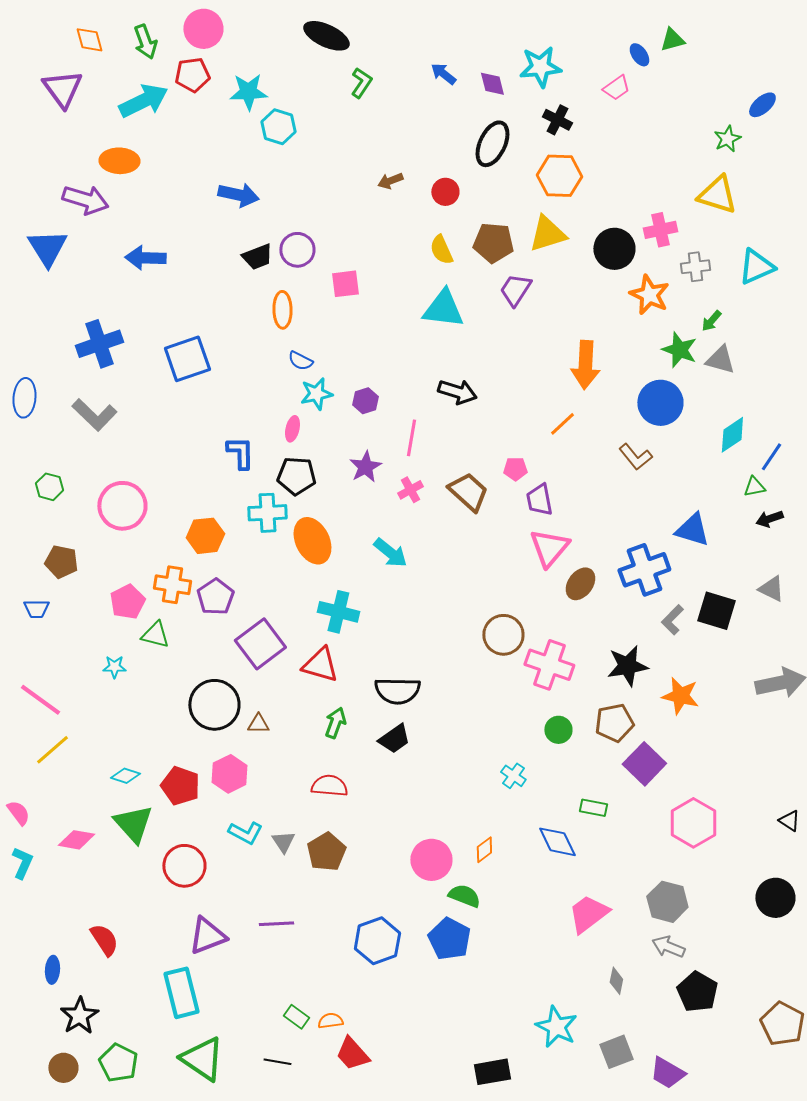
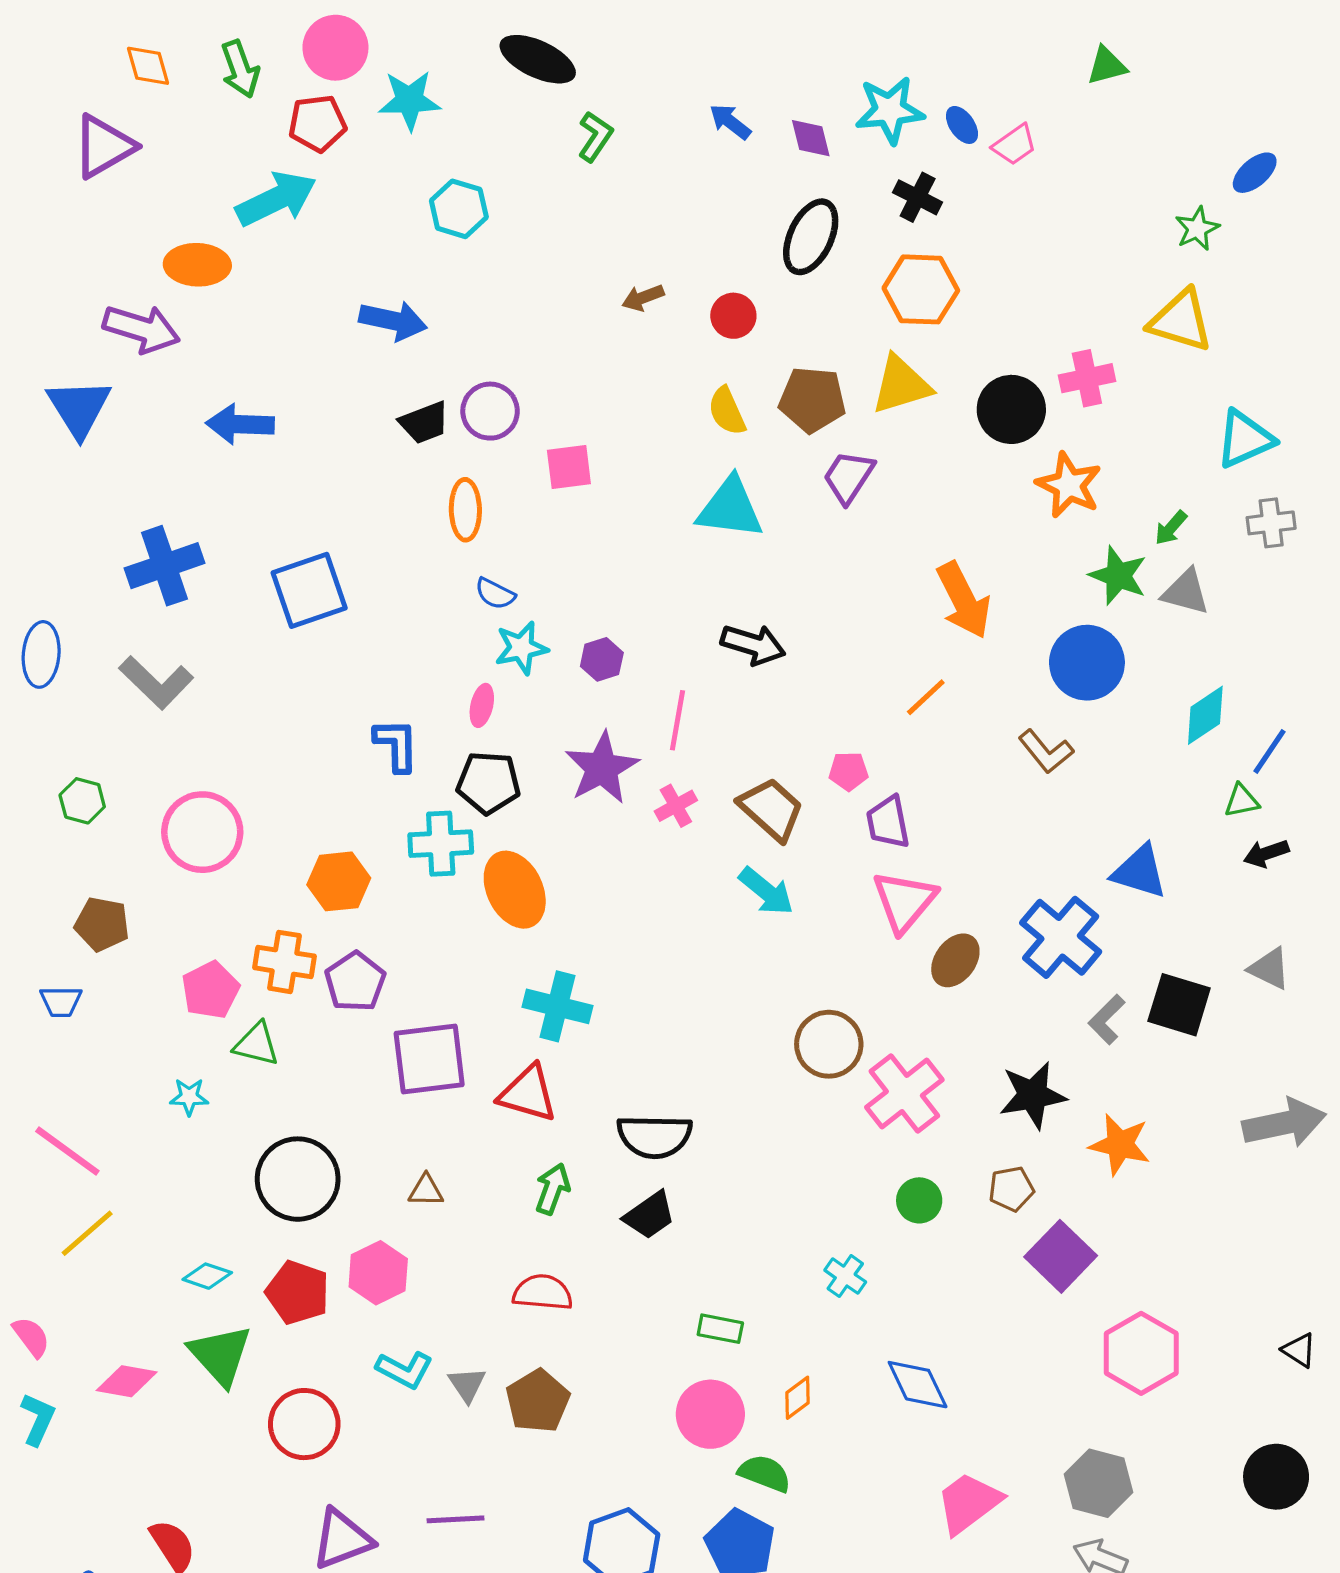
blue ellipse: (639, 55) -> (962, 125), moved
purple triangle: (62, 89) -> (104, 146), turned 36
cyan star: (248, 92) -> (409, 100), moved
cyan arrow: (143, 101) -> (276, 199), moved
gray cross: (695, 267) -> (1271, 523), moved
orange arrow: (585, 365) -> (964, 600), turned -30
purple star: (365, 467) -> (602, 768), size x1.4
cyan arrow: (390, 553) -> (766, 891), moved
blue cross: (644, 570) -> (1061, 937), turned -30
purple square: (260, 644) -> (429, 1059), turned 30
pink cross: (549, 665) -> (904, 1094), turned 33
black circle: (214, 705) -> (298, 1179), moved
brown pentagon: (614, 723) -> (1011, 1189), size x0.7
green rectangle: (593, 808) -> (720, 1329), moved

